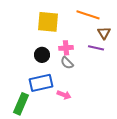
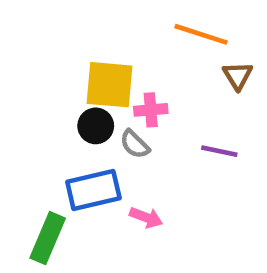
yellow square: (48, 22) -> (109, 85), moved
purple line: (96, 48) -> (219, 151), moved
gray semicircle: (67, 63) -> (135, 144), moved

